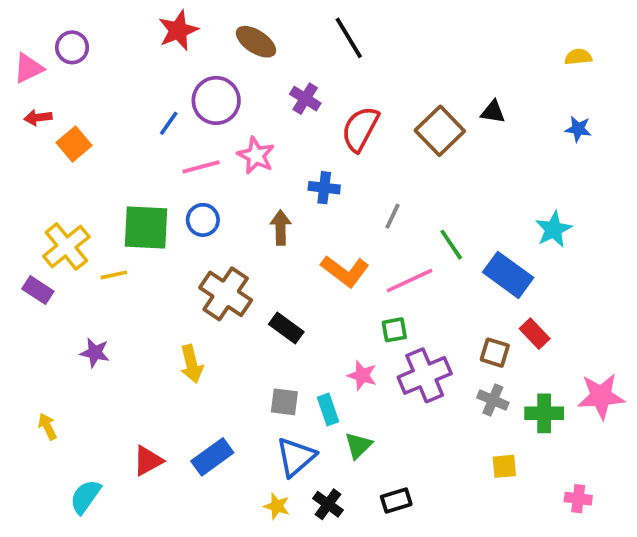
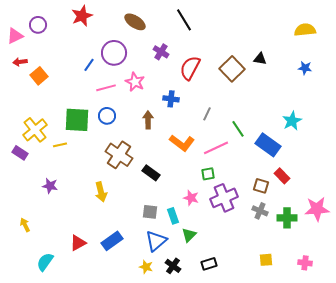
red star: (178, 30) -> (82, 16), moved
yellow semicircle: (578, 57) -> (305, 30), size x1.5
yellow square: (504, 466) -> (266, 260), moved

